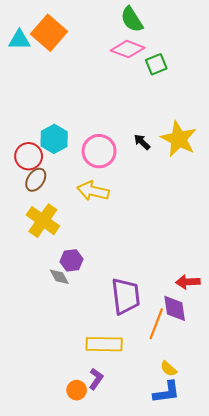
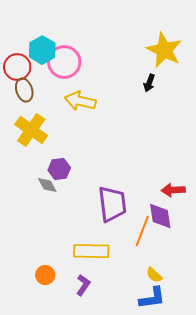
black arrow: (142, 142) -> (149, 83), moved, turned -114
pink circle: (99, 151) -> (64, 62), moved
brown ellipse: (36, 180) -> (24, 90), turned -50
orange circle: (77, 390) -> (45, 275), moved

